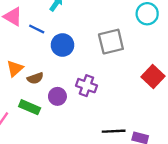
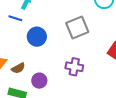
blue line: (37, 29) -> (15, 18), moved
purple cross: (86, 86) -> (74, 67), moved

